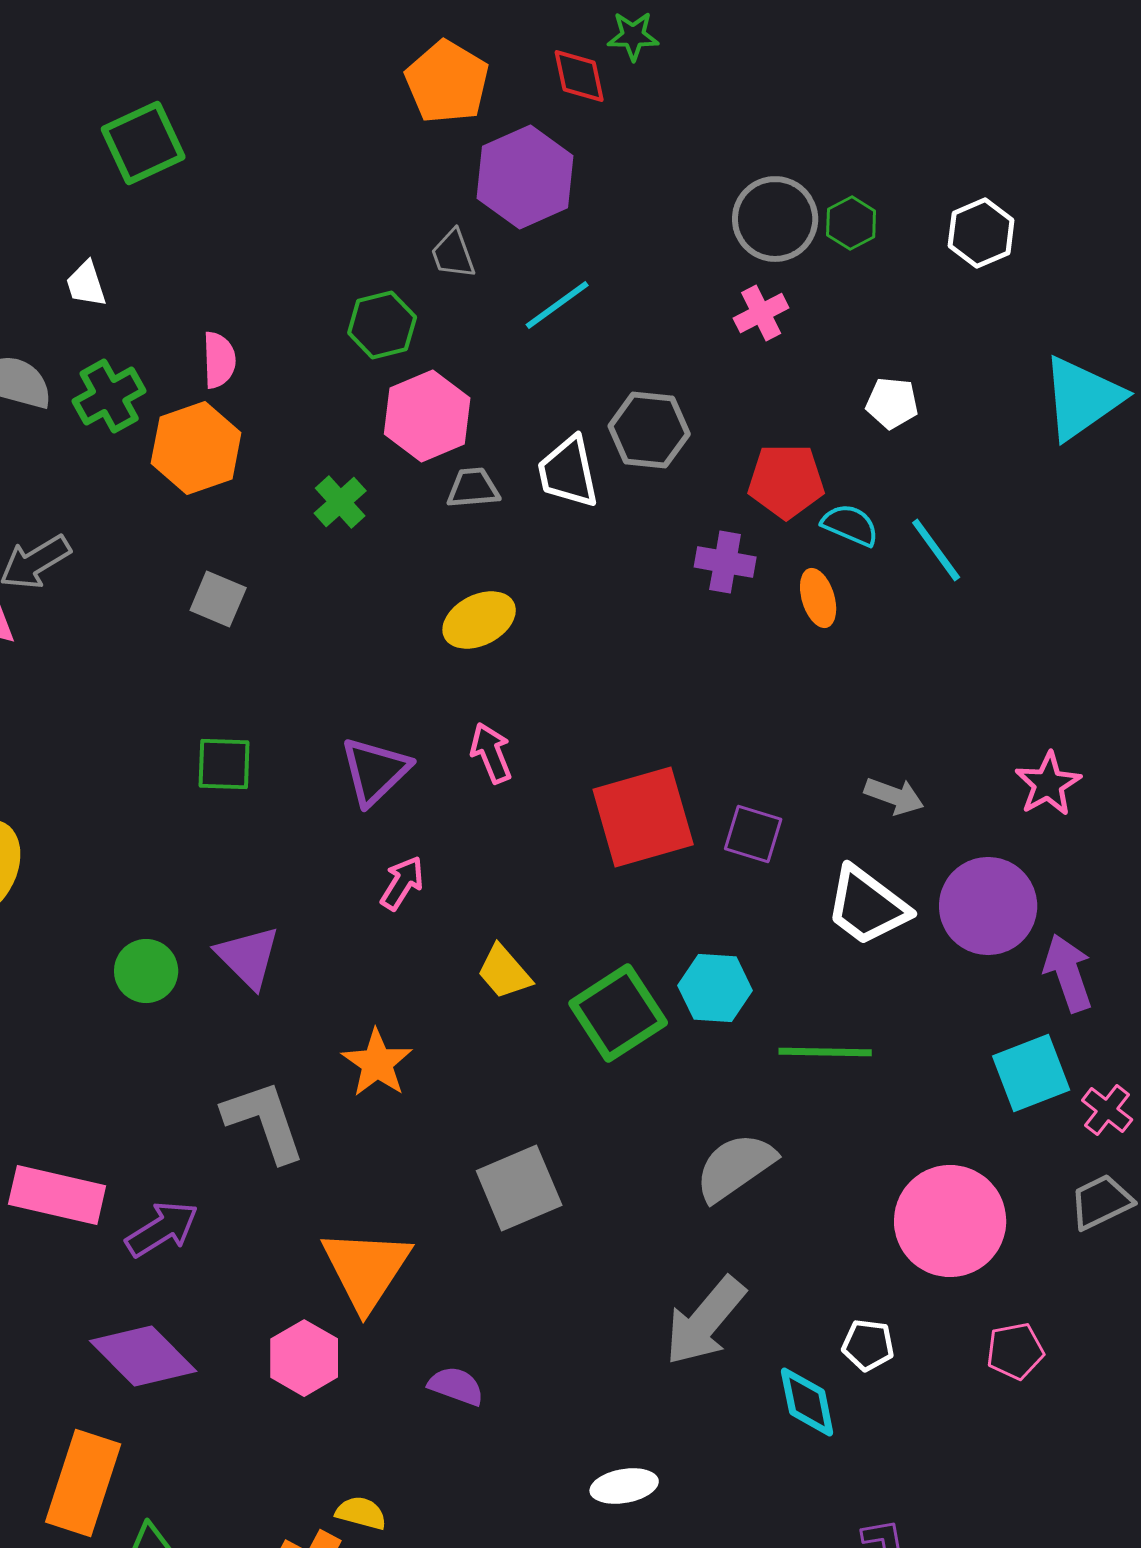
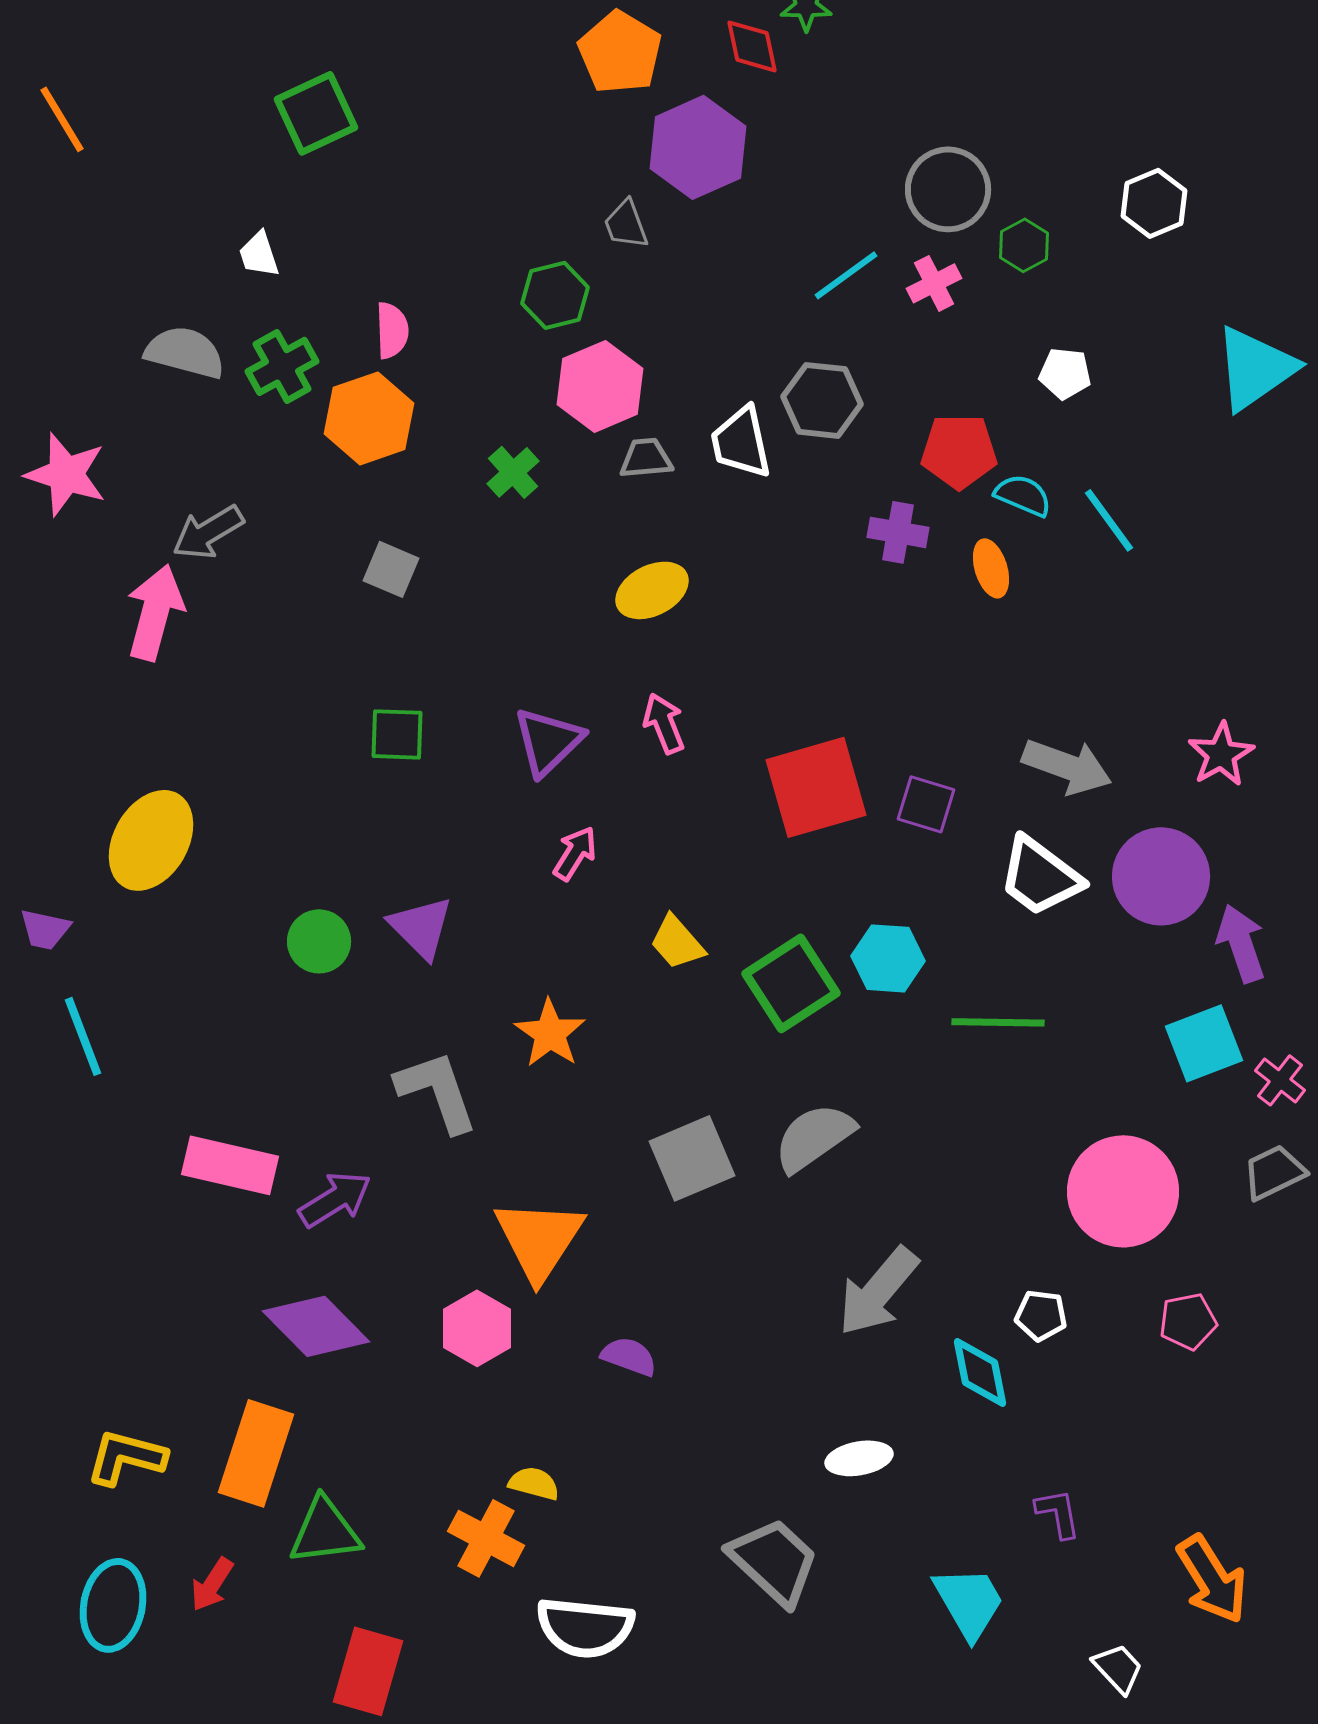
green hexagon: (851, 223) -> (1024, 245), moved
cyan line: (557, 305) -> (846, 275), moved
gray arrow: (894, 796) -> (1067, 766), size x1.5
gray semicircle: (735, 1167) -> (814, 1137), moved
white ellipse: (624, 1486) -> (859, 1458), moved

